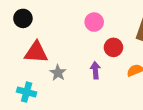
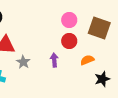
pink circle: (94, 22) -> (69, 20), moved

